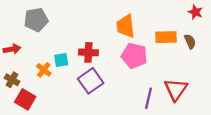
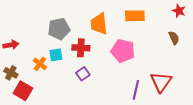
gray pentagon: (36, 20) -> (59, 29), moved
orange trapezoid: (126, 26) -> (99, 24), moved
orange rectangle: (166, 37) -> (135, 16), moved
purple square: (91, 81) -> (83, 74), size x0.6

